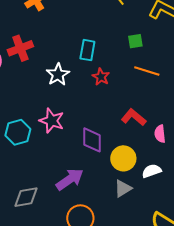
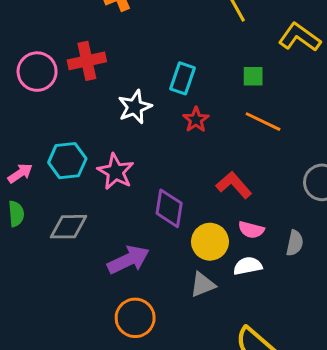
cyan hexagon: (18, 132) -> (67, 161), moved
pink semicircle: (160, 134) -> (251, 230), moved, turned -78
gray diamond: (26, 197) -> (69, 227), moved

